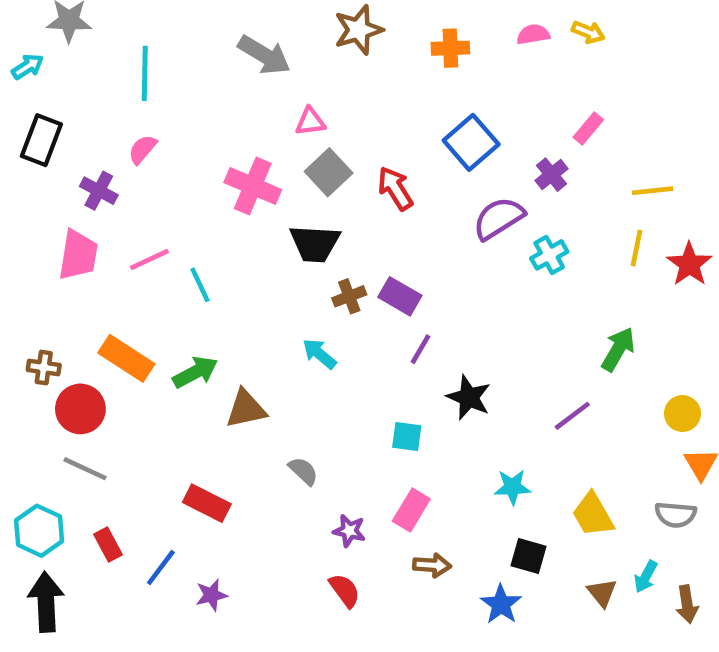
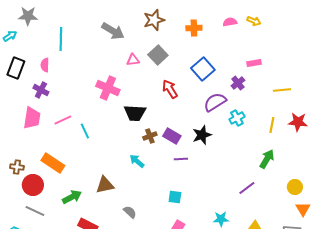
pink rectangle: (588, 129) -> (254, 63), turned 40
pink semicircle: (142, 149) -> (45, 65), moved, turned -40
gray square: (329, 172) -> (158, 55), moved
yellow line: (636, 248) -> (272, 125), moved
red star: (689, 264) -> (298, 122), turned -30
purple line: (421, 349) -> (181, 159), turned 56
green arrow: (195, 372) -> (72, 197), moved
black star: (469, 397) -> (202, 135), moved, turned 30

